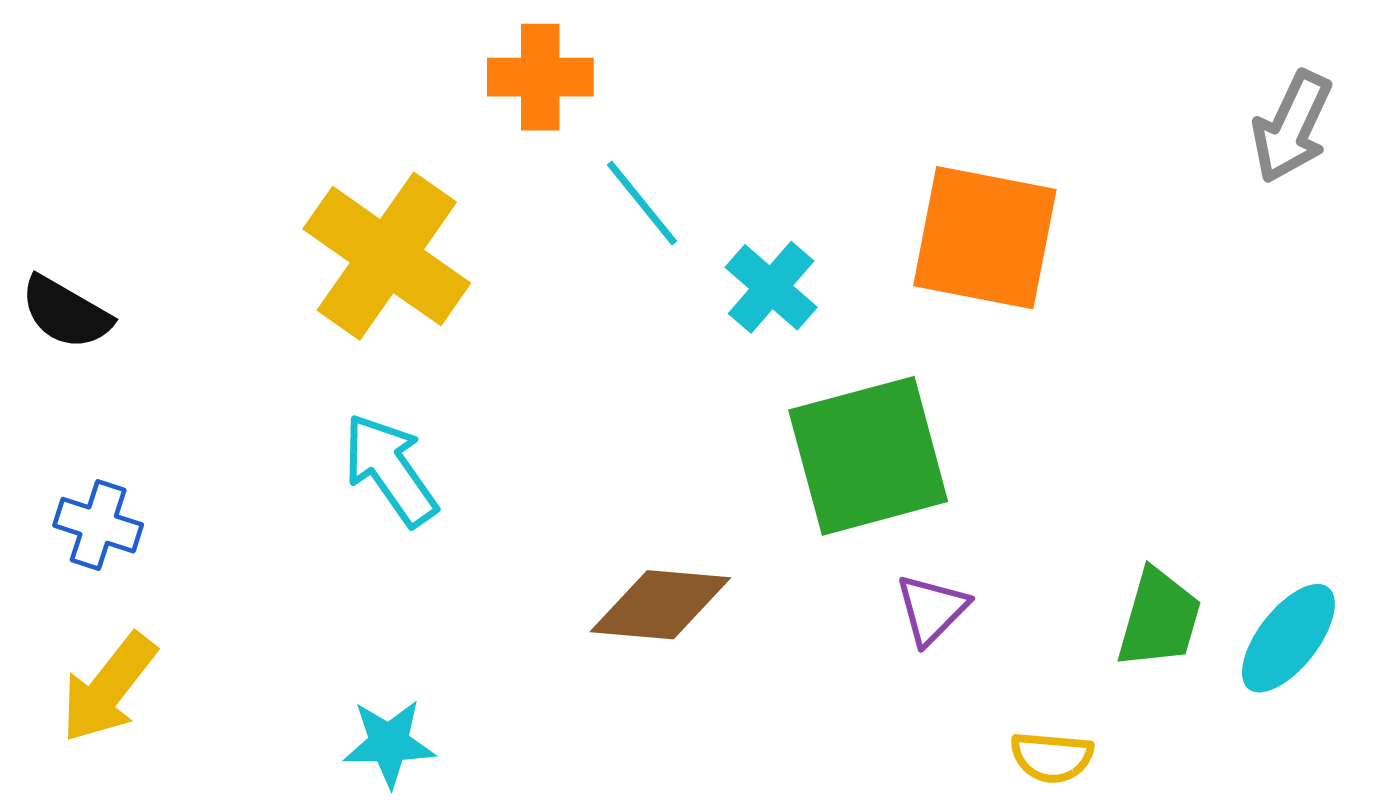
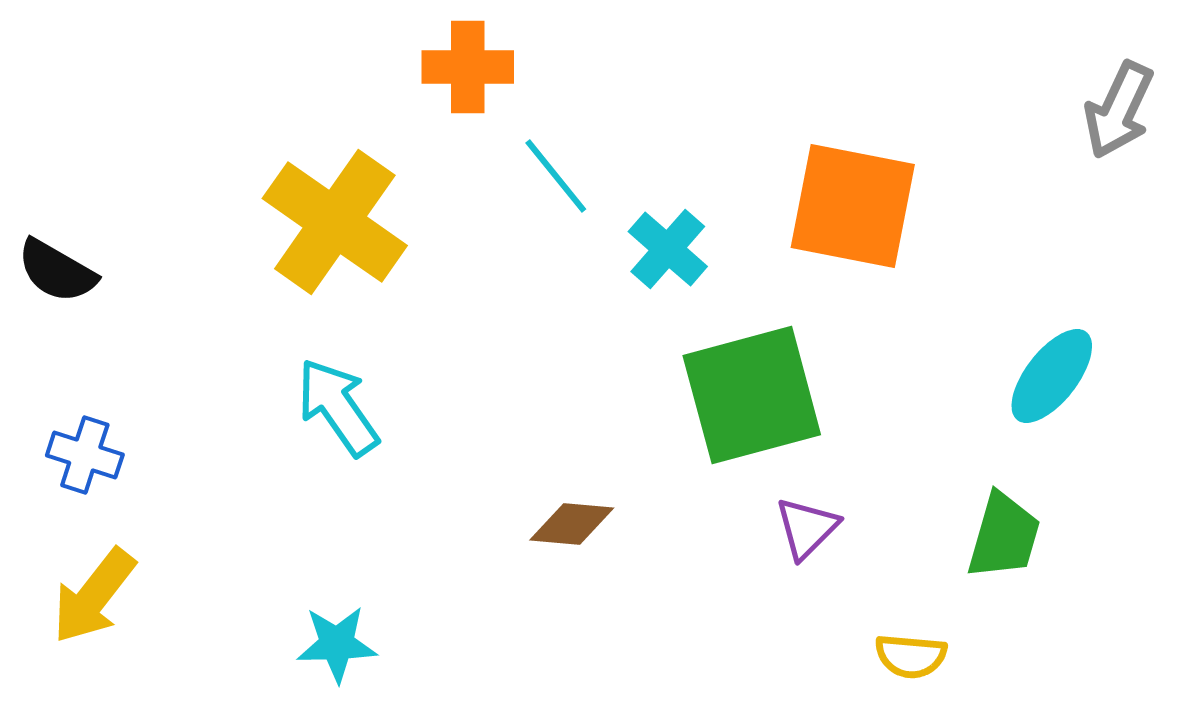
brown diamond: (660, 605) -> (572, 524), size x0.7
cyan ellipse: (1288, 638) -> (1052, 376), moved

